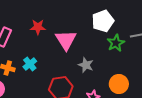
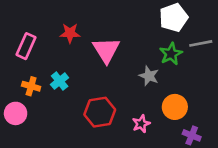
white pentagon: (103, 21) -> (174, 18), moved
gray star: (86, 65) -> (149, 76), moved

